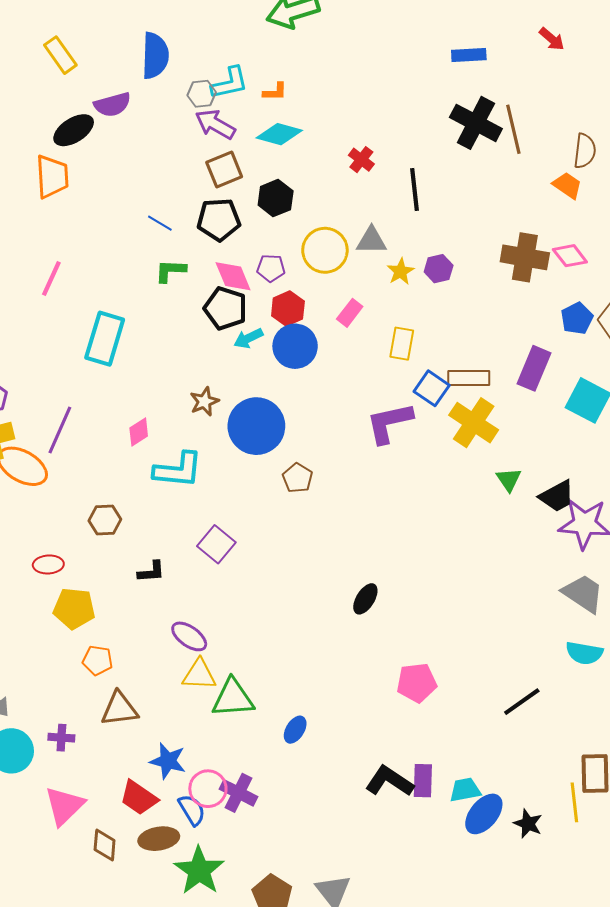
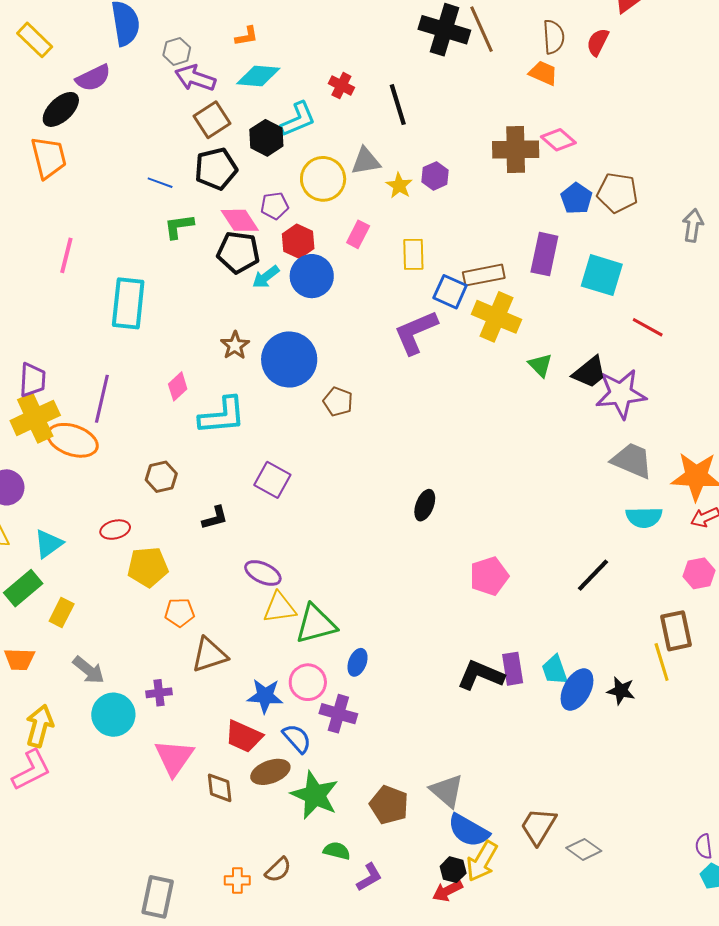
cyan L-shape: (230, 83) -> (298, 119), moved
blue ellipse: (295, 730) -> (357, 662), moved
pink circle: (208, 789) -> (308, 682), moved
cyan trapezoid: (465, 790) -> (555, 670), turned -88

